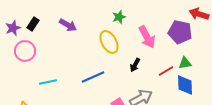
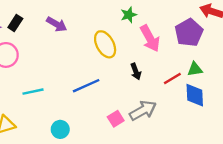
green star: (119, 17) -> (129, 15), moved
purple pentagon: (180, 32) -> (189, 33), turned 30
black arrow: (135, 65) -> (136, 72), turned -48

